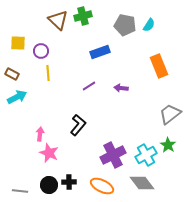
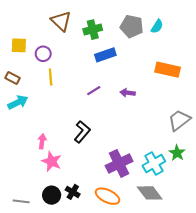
green cross: (83, 16) -> (93, 30), moved
orange rectangle: (159, 66) -> (168, 70), turned -55
black cross: (69, 182) -> (73, 192), turned 32

